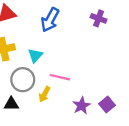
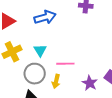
blue arrow: (50, 20) -> (45, 17), turned -120

